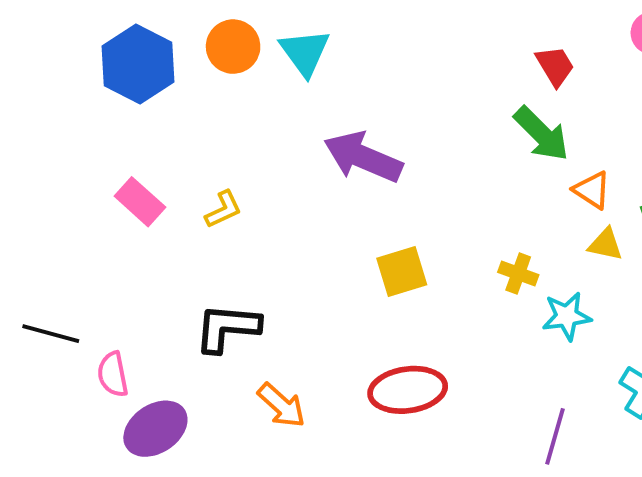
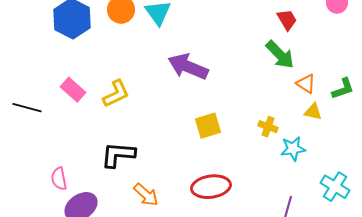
yellow L-shape: (223, 209) -> (116, 94), size x1.4
black line: (51, 334) -> (27, 108), moved

